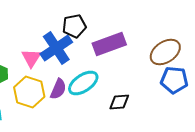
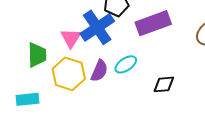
cyan ellipse: (83, 83) -> (126, 64), size x0.7

